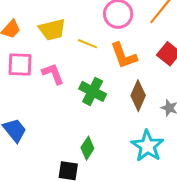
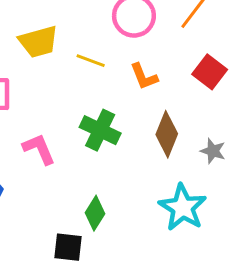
orange L-shape: (124, 56) -> (144, 77), size x0.7
pink L-shape: (53, 74) -> (39, 149), moved

